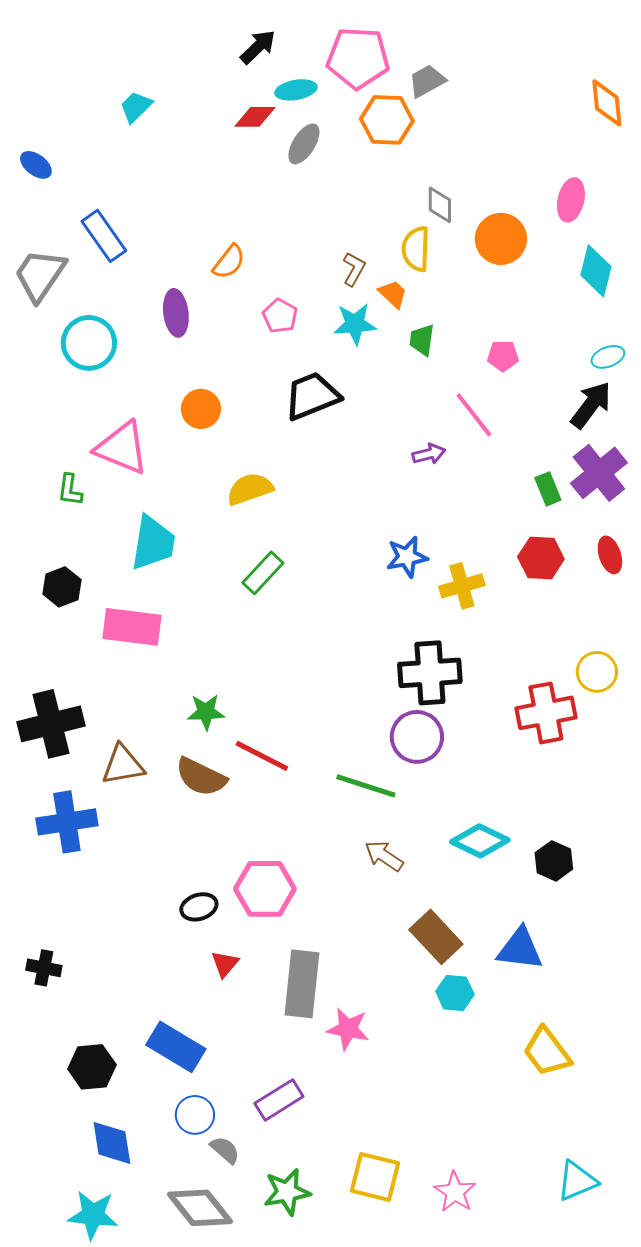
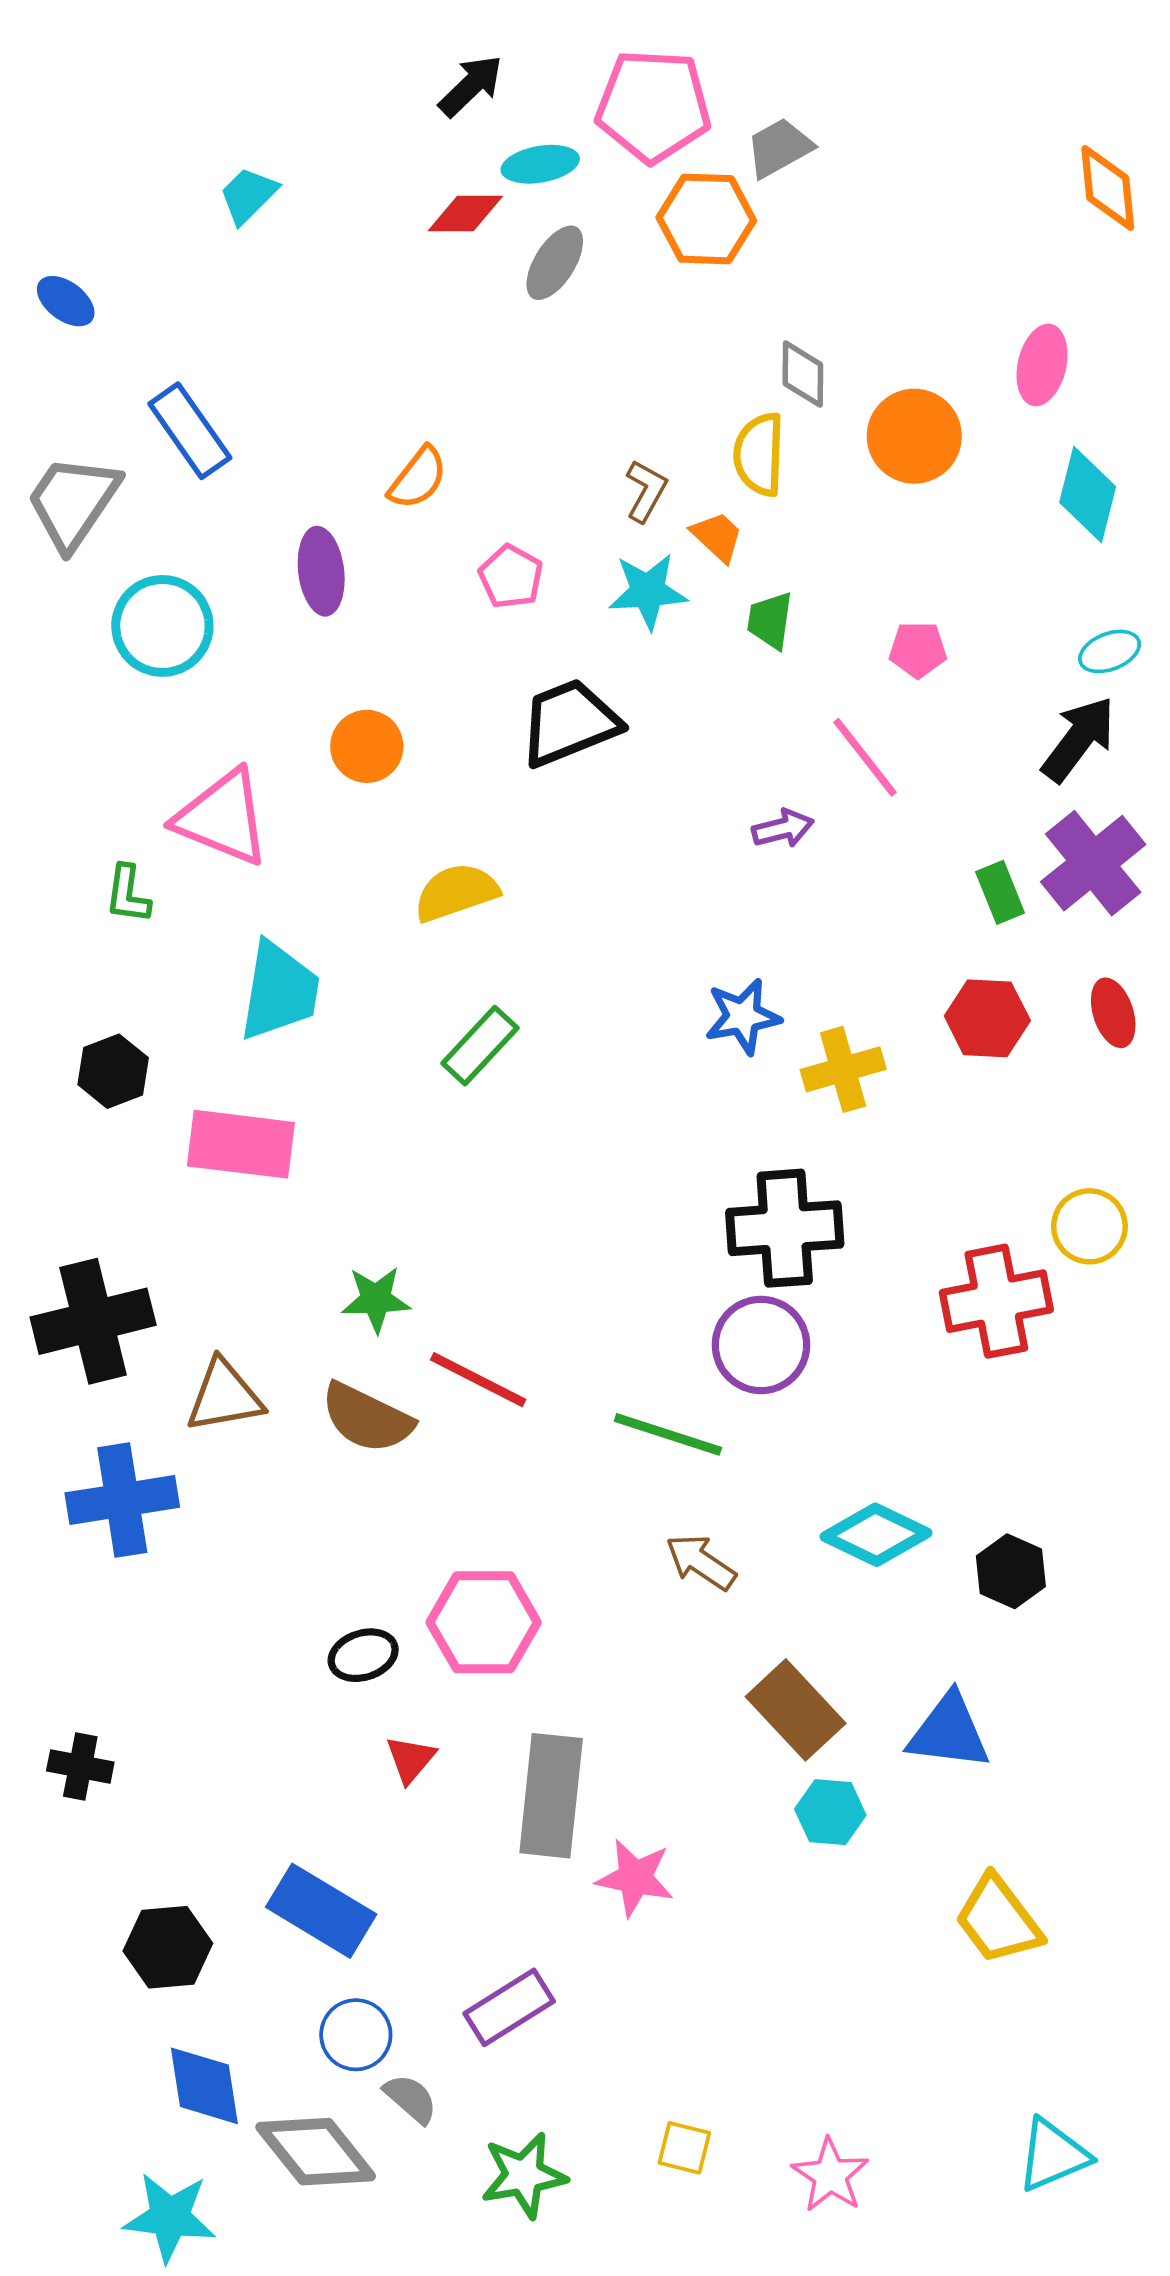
yellow square: (375, 1177) -> (684, 2148), size x0.6
gray diamond: (200, 1208) -> (316, 2152), moved

